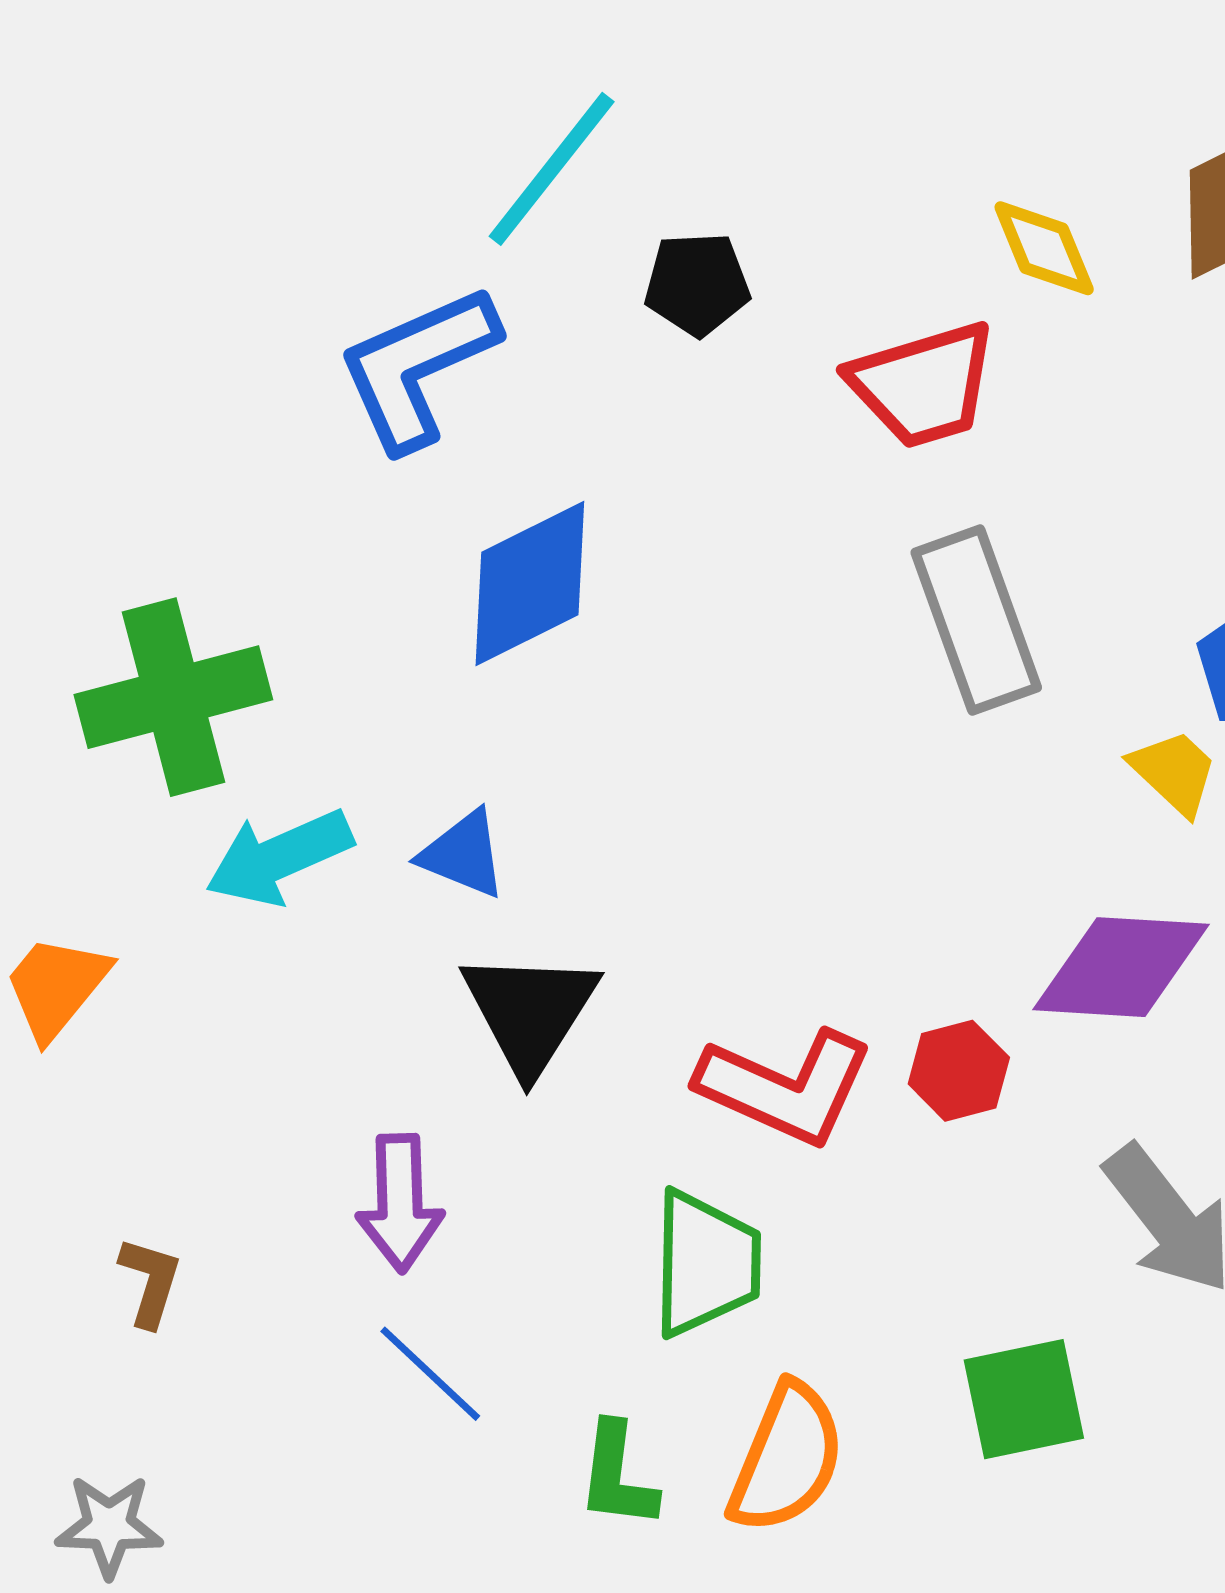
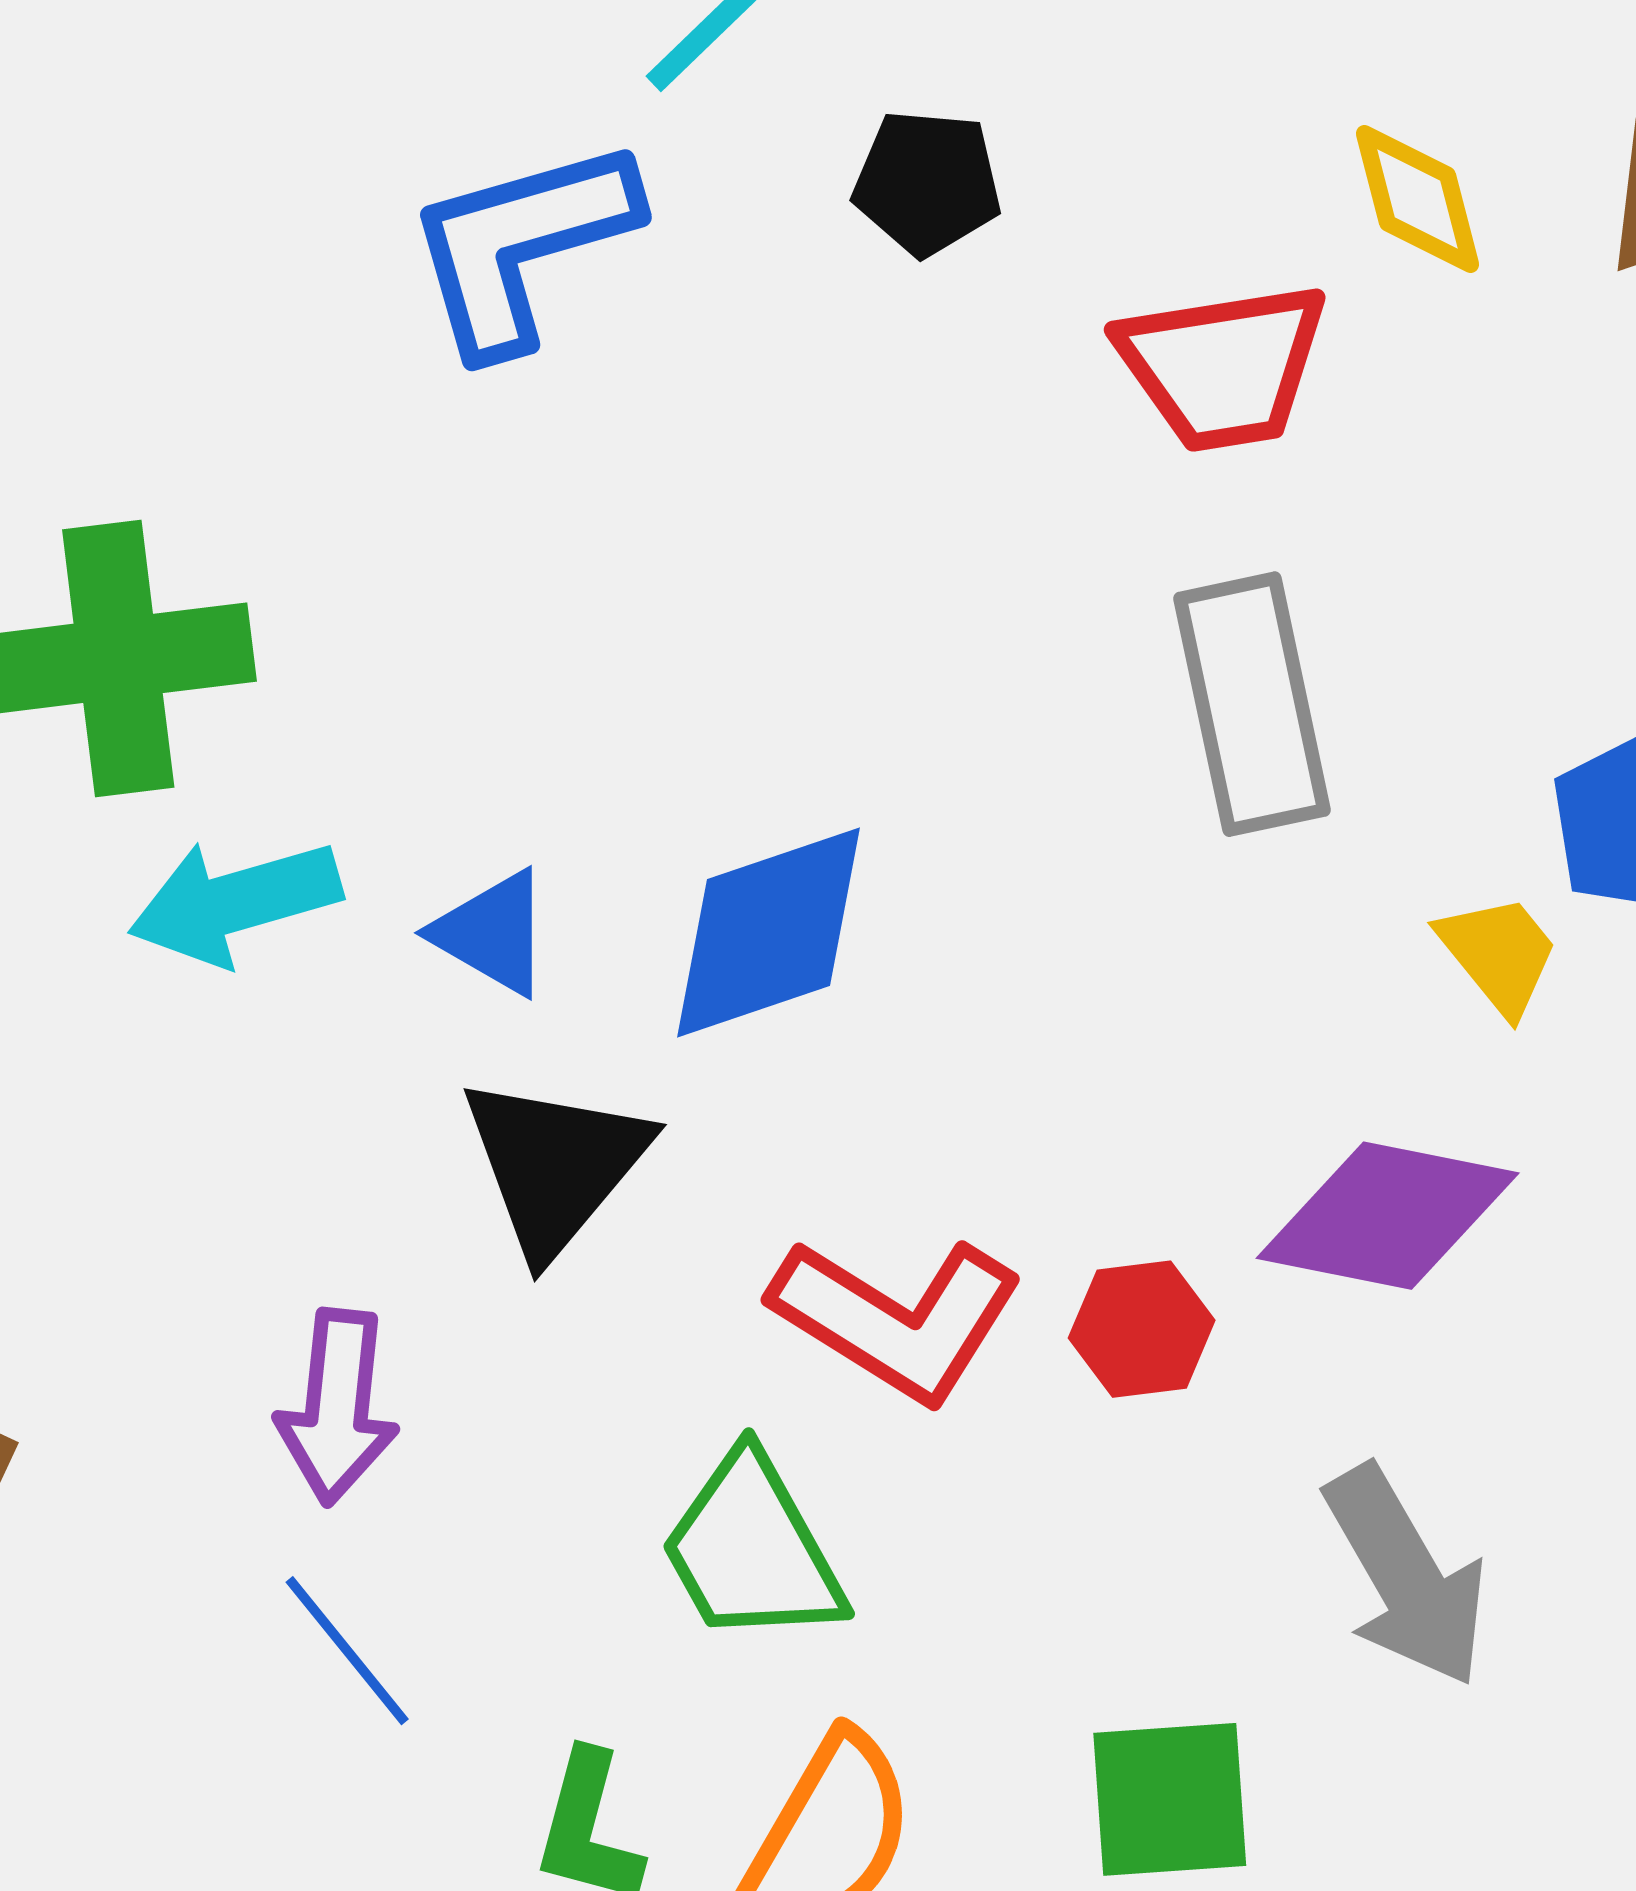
blue diamond: (530, 584) -> (769, 932), moved
green trapezoid: (706, 1263) -> (752, 1549), turned 142

